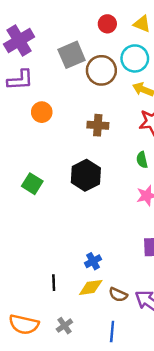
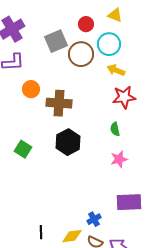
red circle: (107, 24) -> (86, 24), moved
brown cross: (98, 125) -> (59, 103), moved, size x1.4
blue cross: (93, 261) -> (94, 219), moved

